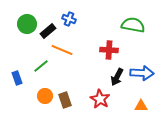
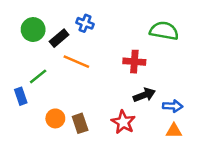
green line: (41, 66) -> (38, 76), moved
blue arrow: (142, 73) -> (173, 106), moved, size x0.7
black arrow: (117, 77) -> (144, 95), turned -138

